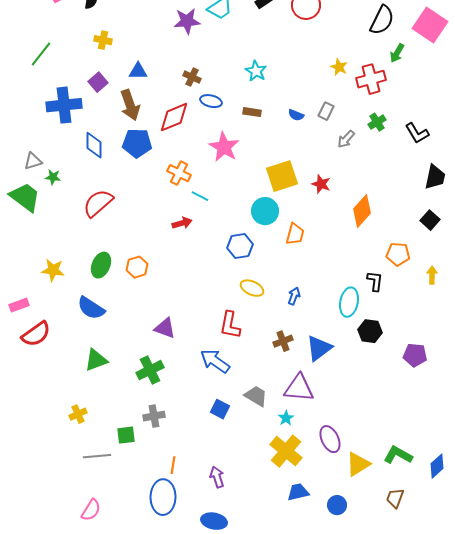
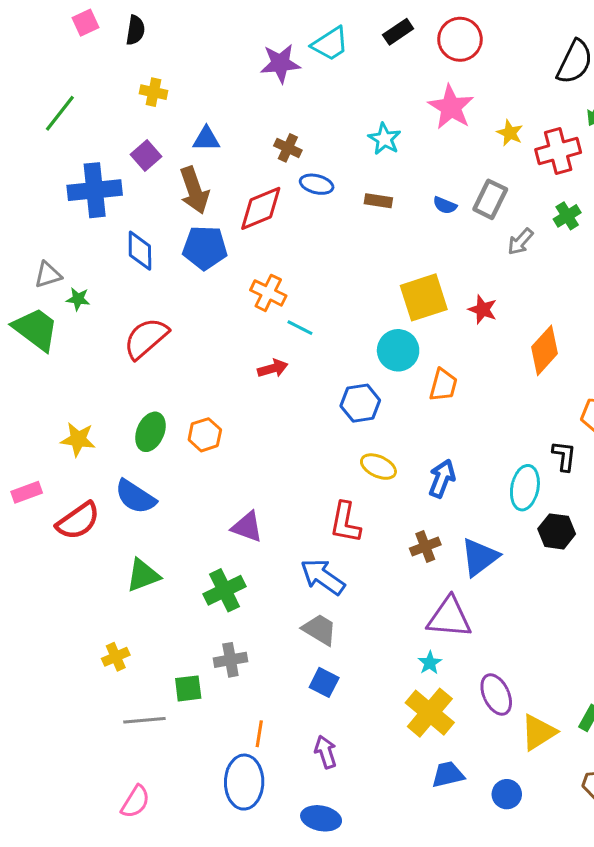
gray rectangle: (326, 111) -> (490, 199), size x1.4
pink star: (224, 147) -> (451, 107), moved
blue arrow: (294, 296) -> (442, 479), size x1.4
red semicircle: (36, 334) -> (78, 521), moved
gray trapezoid: (256, 396) -> (320, 630), moved
blue square: (220, 409) -> (324, 682), moved

